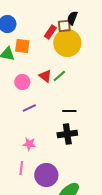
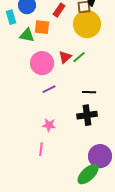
red rectangle: (50, 32) -> (59, 10), moved
red triangle: (45, 76) -> (65, 57), turned 40
pink circle: (22, 82) -> (42, 63), size x1.5
purple circle: (46, 175) -> (100, 156), moved

